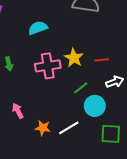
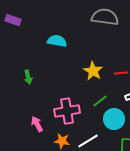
cyan semicircle: (38, 28) -> (57, 41), turned 30
pink cross: (48, 66) -> (67, 111), moved

